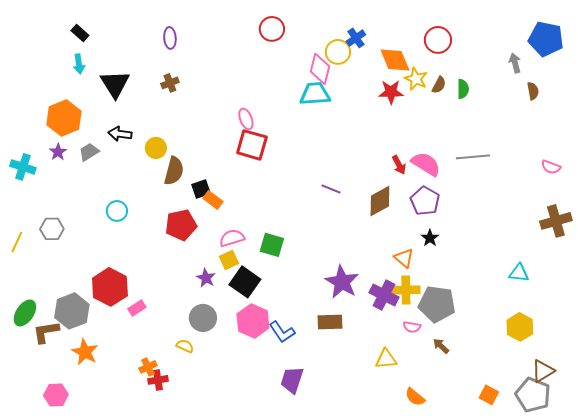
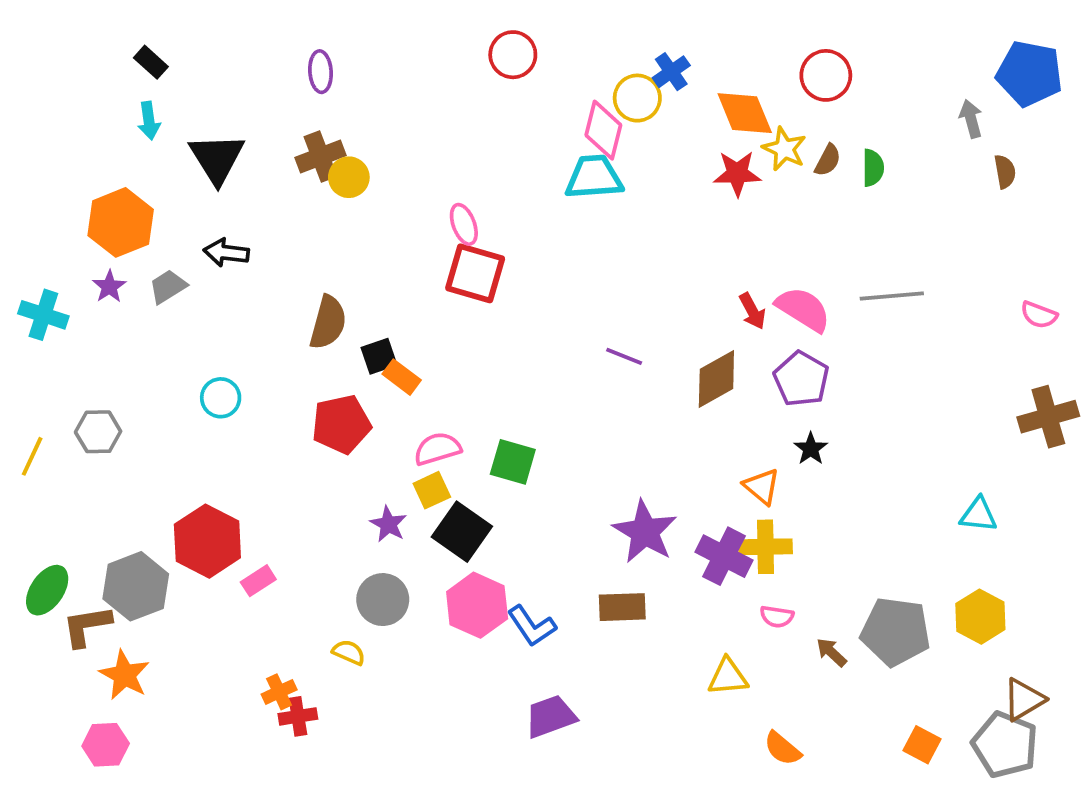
brown cross: (170, 83) -> (321, 156), size x1.4
yellow circle: (156, 148) -> (349, 177), moved
gray pentagon: (437, 304) -> (896, 632), moved
orange star: (85, 352) -> (124, 675), moved
purple trapezoid: (292, 380) -> (551, 716), turned 52

